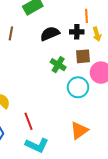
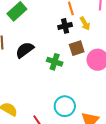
black semicircle: (50, 34) -> (25, 50), moved
cyan circle: (78, 87) -> (65, 106), moved

